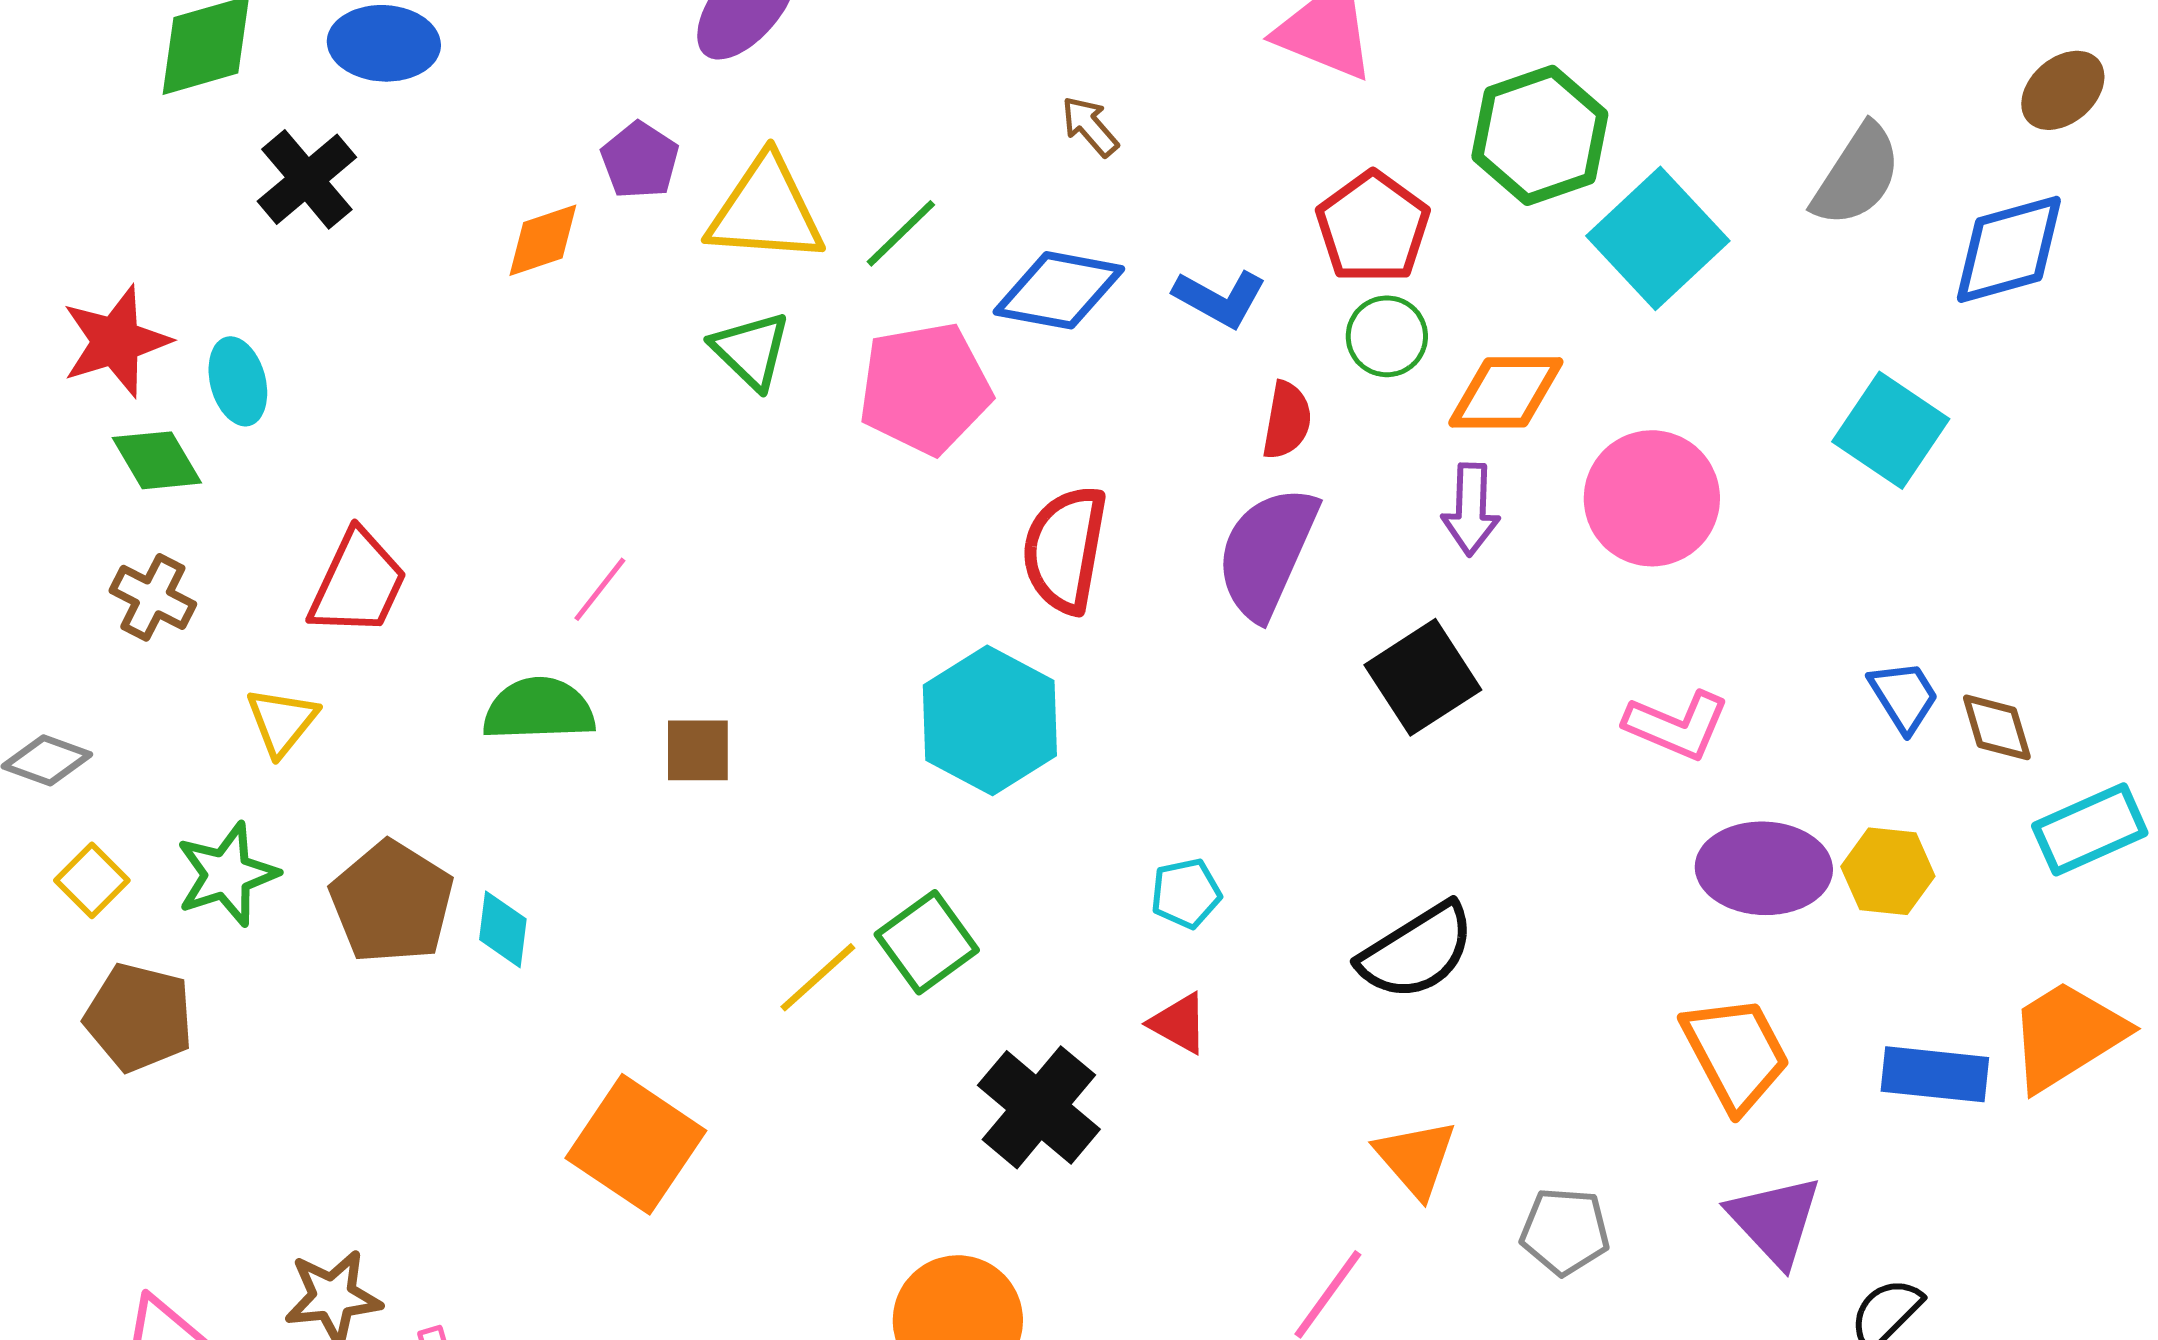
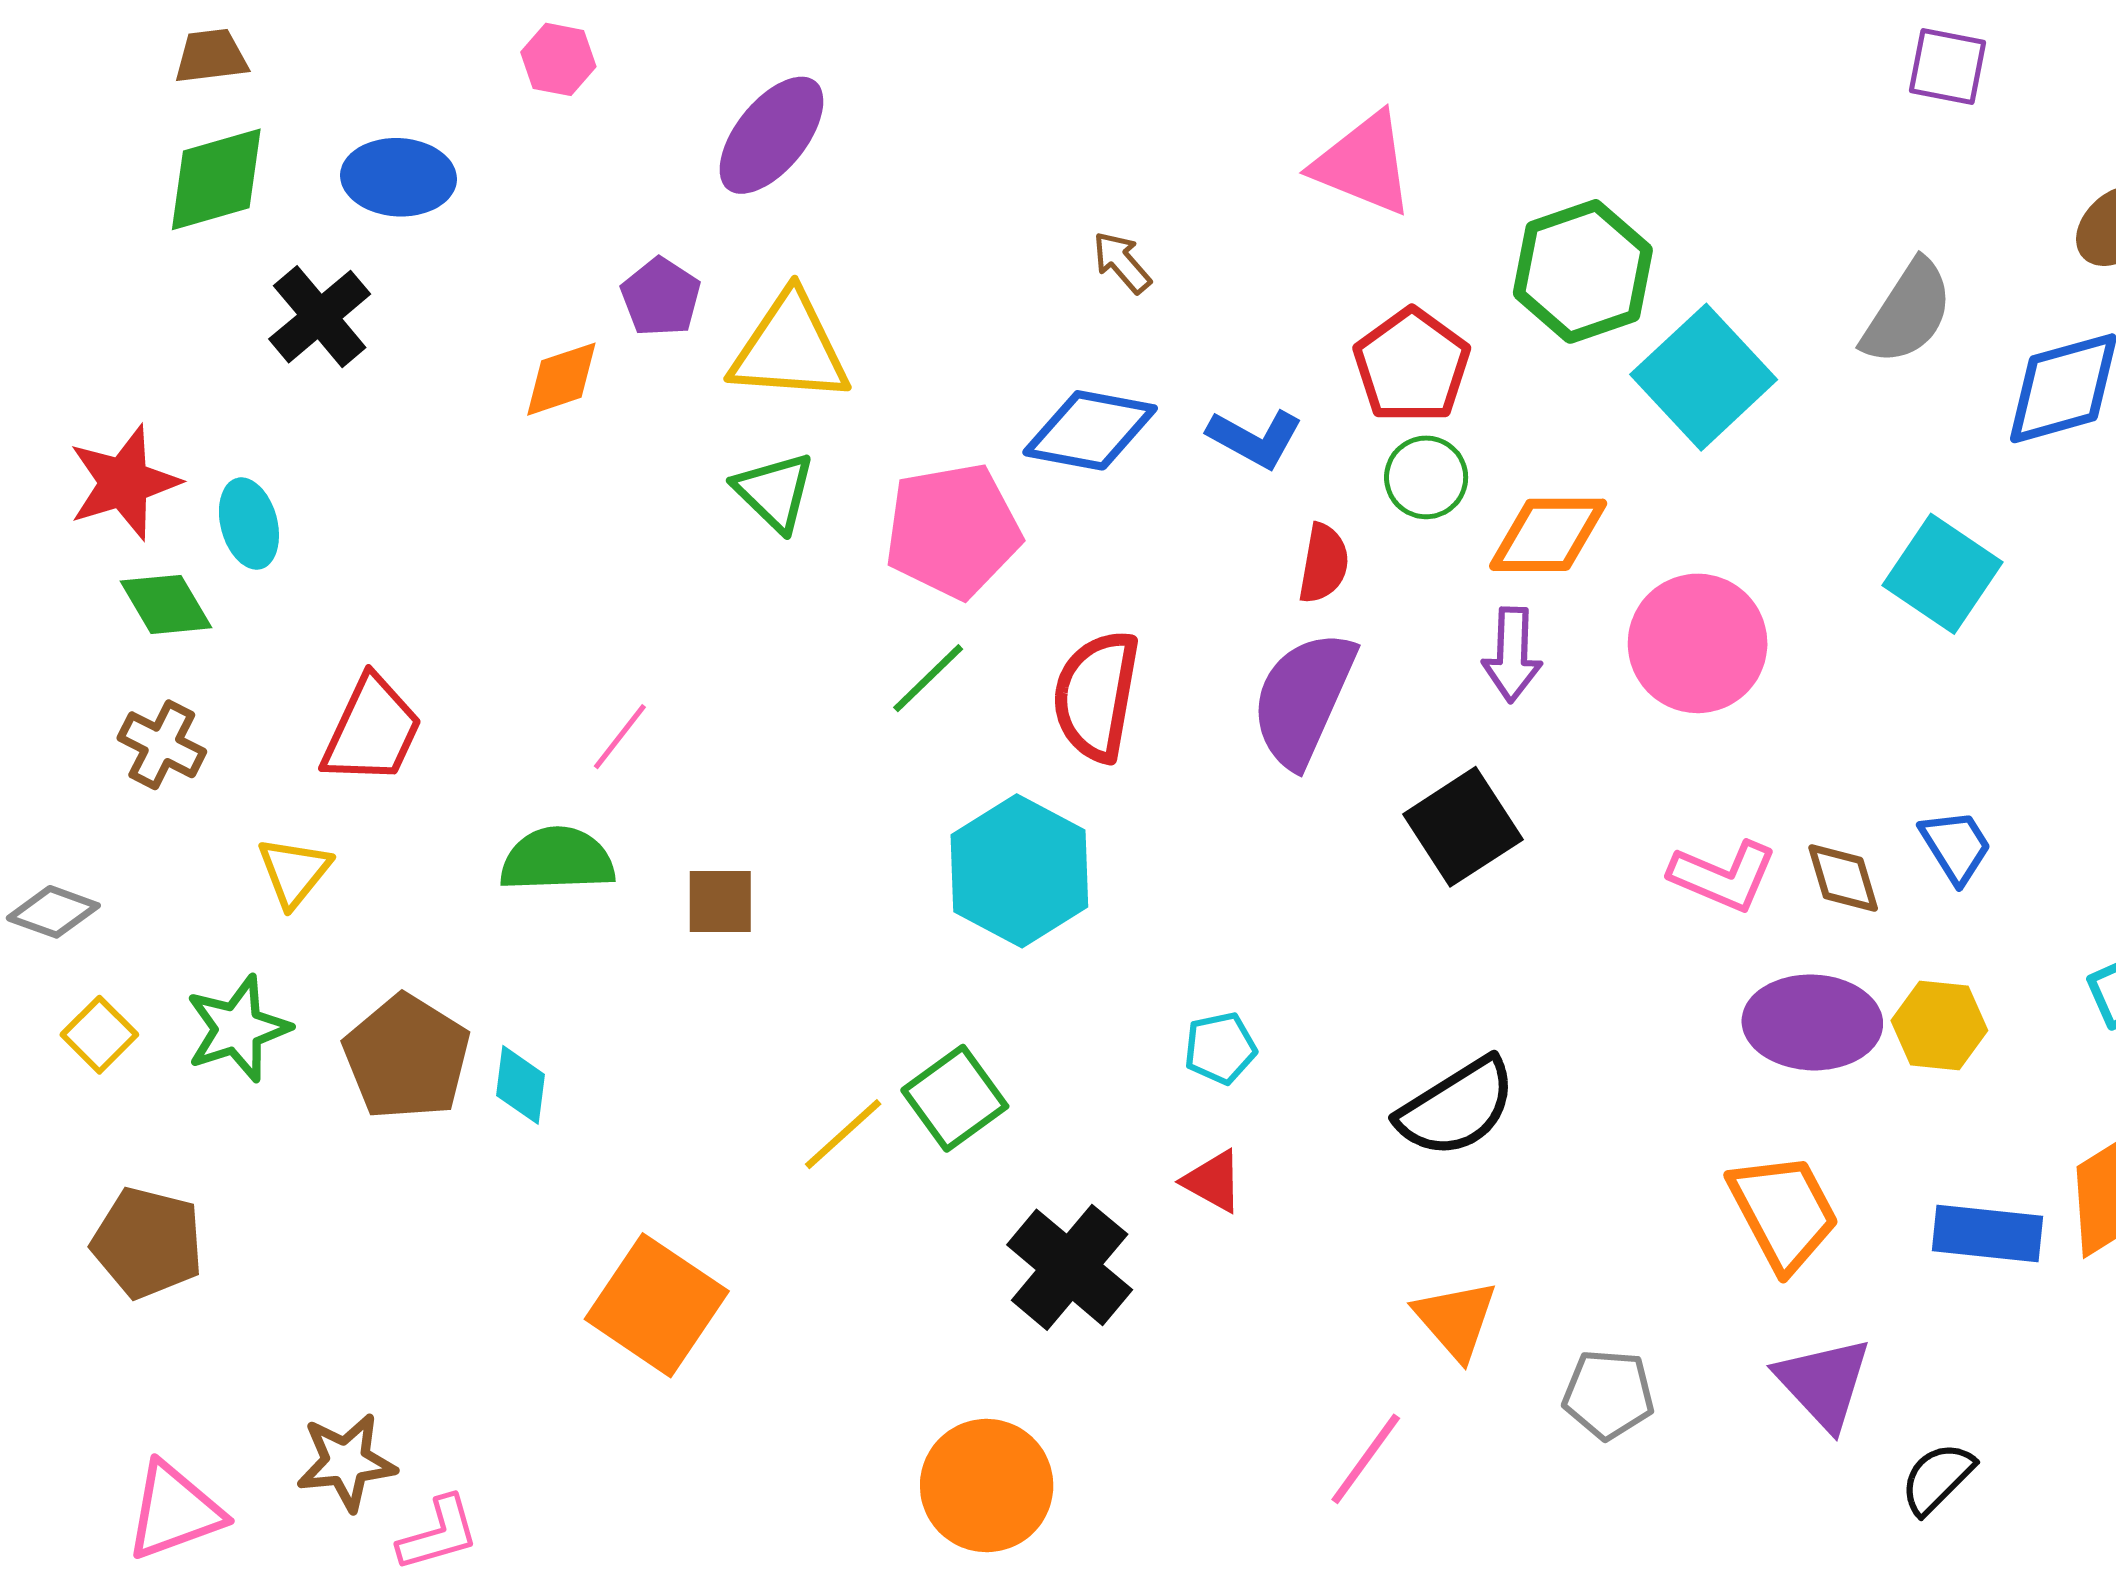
green line: (901, 233) -> (928, 678), moved
brown diamond: (1997, 727) -> (1843, 878), moved
brown pentagon: (139, 1017) -> (148, 1243), moved

